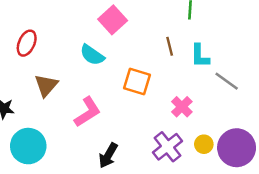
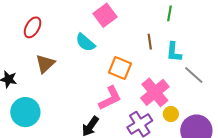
pink cross: (182, 107) -> (155, 92), size x1.6
pink L-shape: (87, 112) -> (110, 98), moved
yellow circle: (204, 144) -> (171, 114), moved

